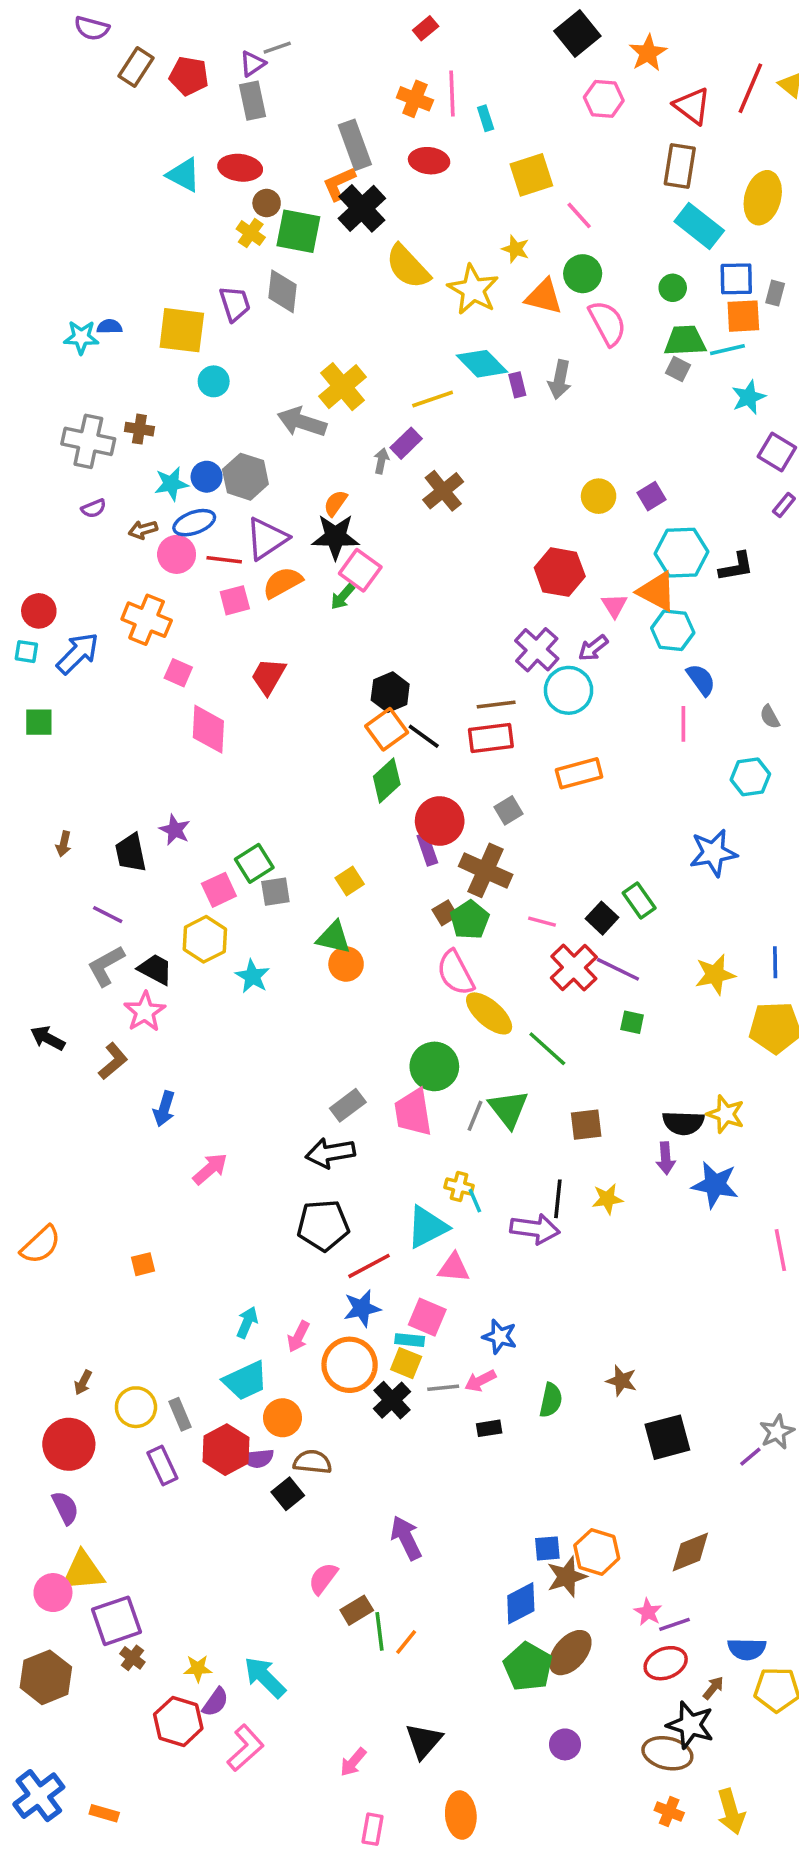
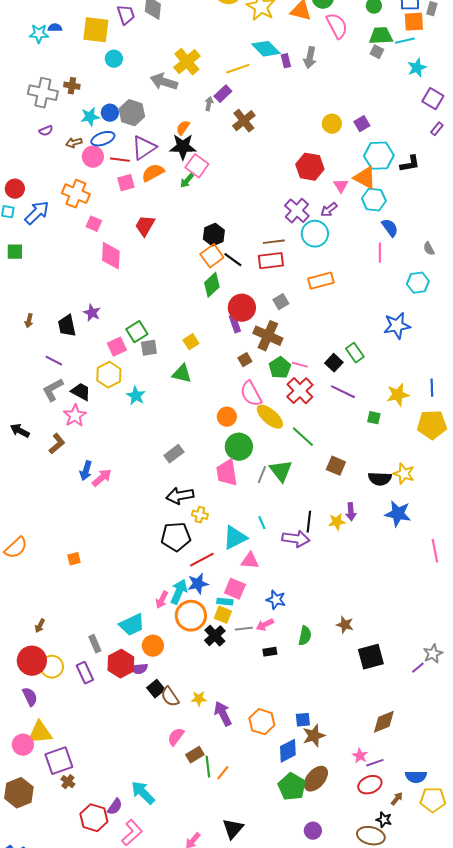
green pentagon: (470, 920) -> (280, 368), moved
orange circle: (346, 964) -> (227, 417), moved
red cross: (574, 968) -> (300, 391), moved
green square: (632, 1022) -> (374, 418), moved
gray rectangle: (348, 1105) -> (174, 454), moved
brown square: (586, 1125) -> (336, 466), moved, turned 30
purple arrow: (666, 1158) -> (351, 512), moved
pink arrow: (210, 1169) -> (102, 478), moved
yellow cross: (459, 1186) -> (200, 515), moved
cyan arrow: (247, 1322) -> (179, 592), moved, size x1.4
yellow circle: (136, 1407) -> (52, 667), moved
brown semicircle: (313, 1462) -> (170, 697), moved, turned -130
orange hexagon: (597, 1552) -> (262, 722), moved
yellow star: (198, 1668) -> (199, 699), moved
black star: (690, 1725) -> (384, 820), size x0.6

